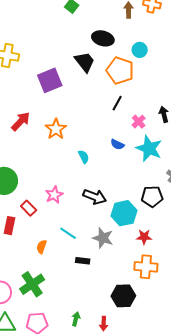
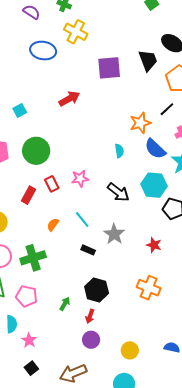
orange star: (56, 129) -> (140, 123), moved
blue semicircle: (117, 144) -> (155, 149), size x1.6
cyan hexagon: (124, 213) -> (154, 185), moved
orange cross: (146, 267) -> (149, 288), moved
black hexagon: (123, 296) -> (97, 290), moved

